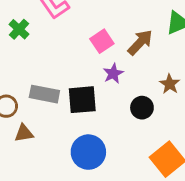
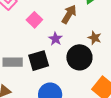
pink square: (102, 41) -> (34, 20), moved
black circle: (142, 108) -> (79, 57), size x1.6

